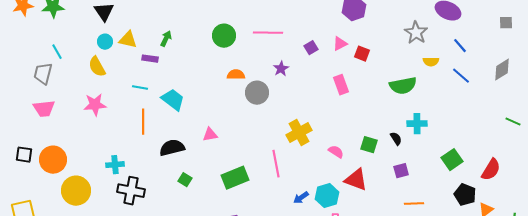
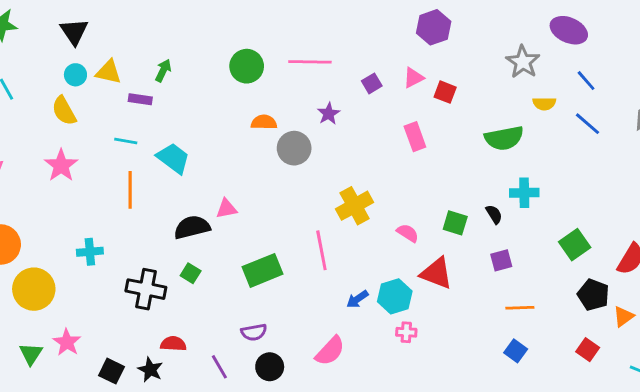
pink star: (95, 105) -> (61, 165), turned -30
black semicircle: (172, 148) -> (192, 227), moved
black cross: (131, 191) -> (146, 289), moved

